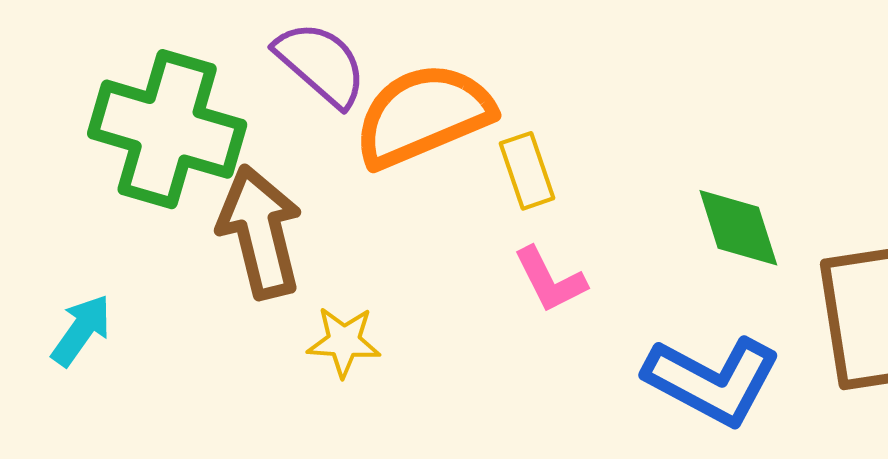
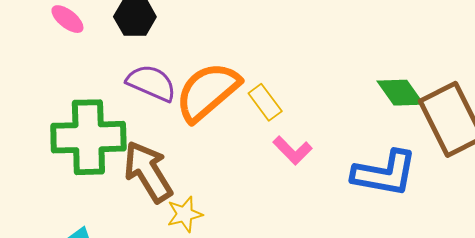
green diamond: (738, 228) -> (400, 93), moved
yellow star: (344, 342) -> (185, 214), moved

